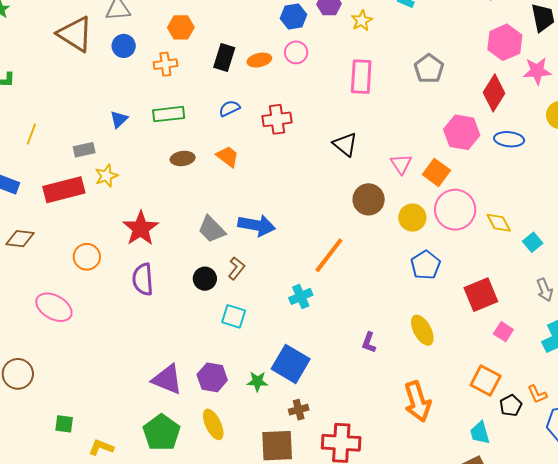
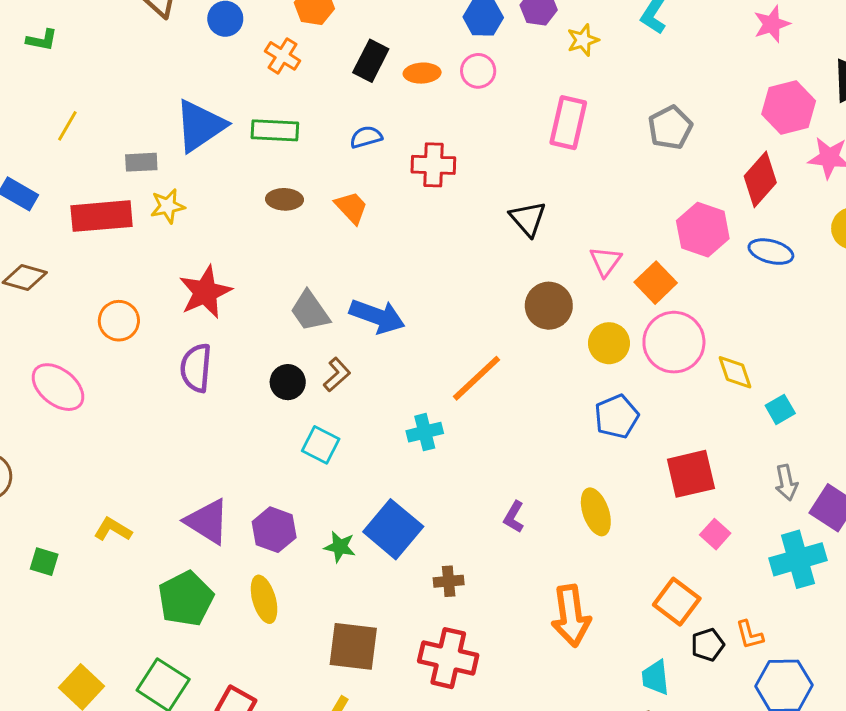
orange cross: (165, 64) -> (283, 56), turned 30
blue triangle: (119, 119) -> (200, 126), size x2.0
brown cross: (299, 410) -> (449, 581), moved
yellow L-shape: (101, 447) -> (113, 529), moved

